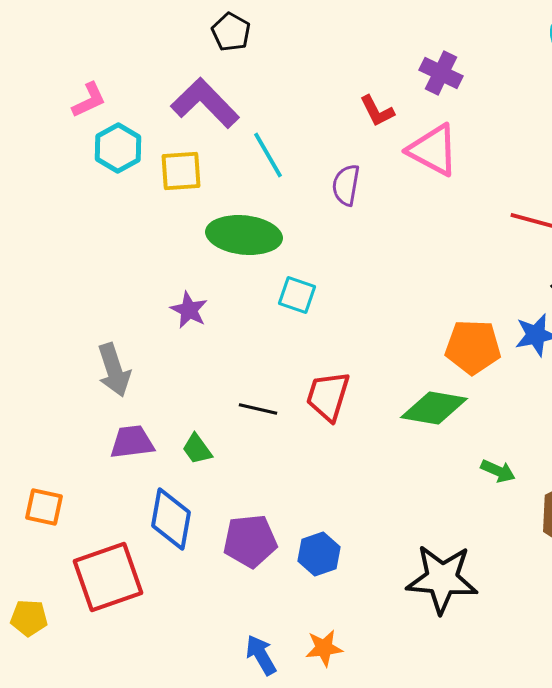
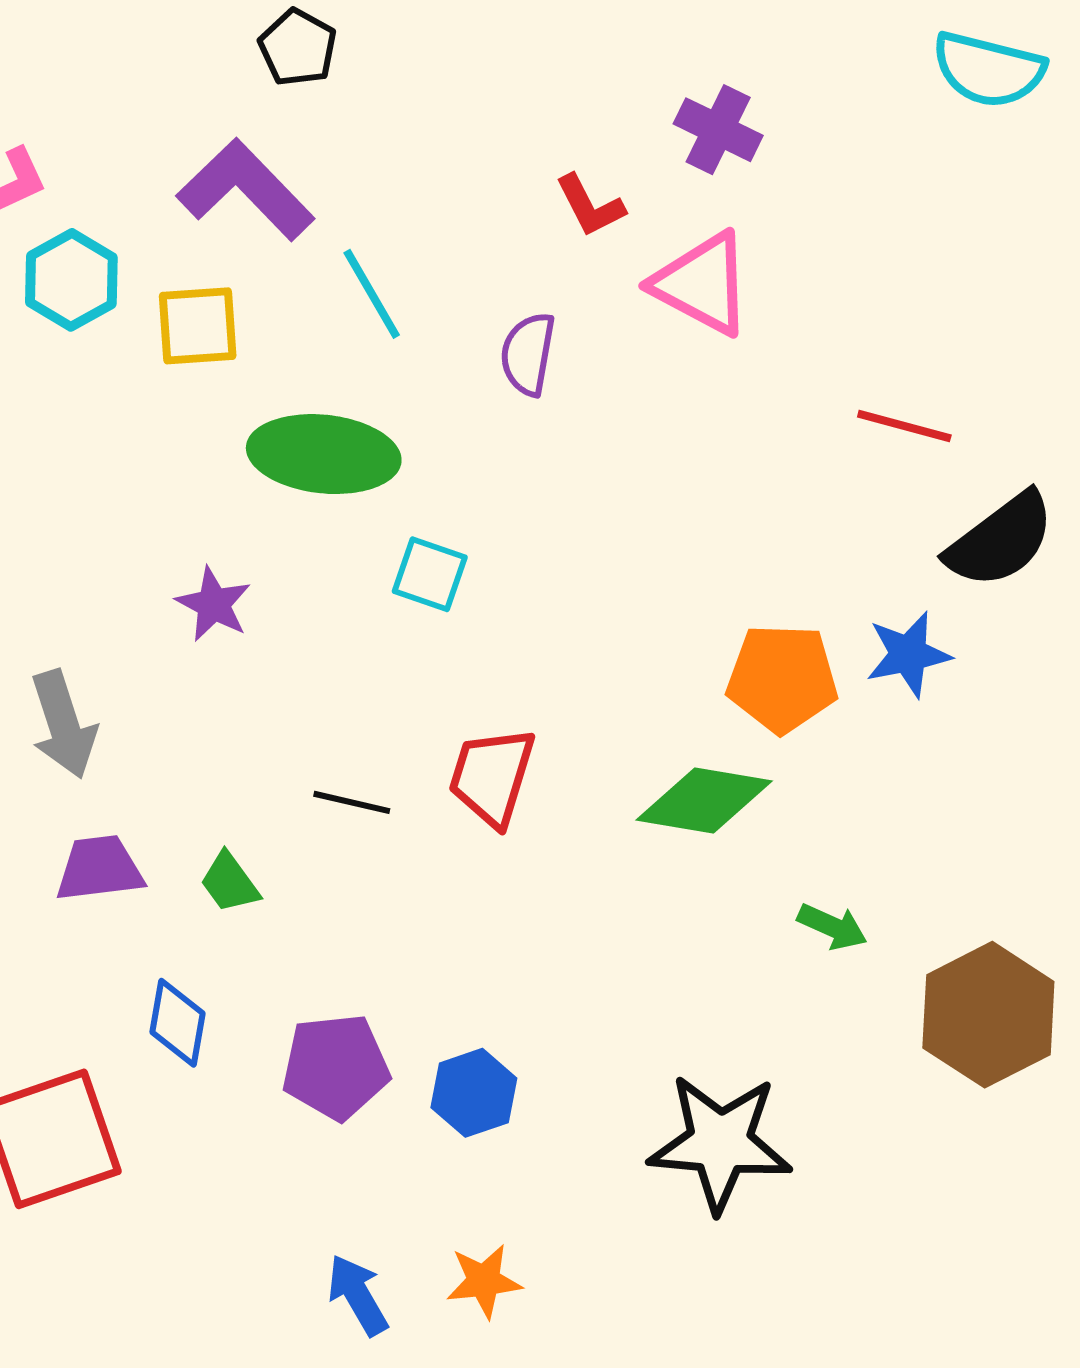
blue diamond: (171, 519) -> (178, 1023), size x0.7

